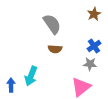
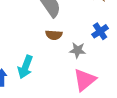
gray star: (90, 64) -> (78, 50), moved

